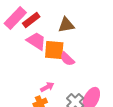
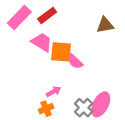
red rectangle: (31, 20) -> (47, 15), moved
brown triangle: (66, 25) -> (105, 25), moved

